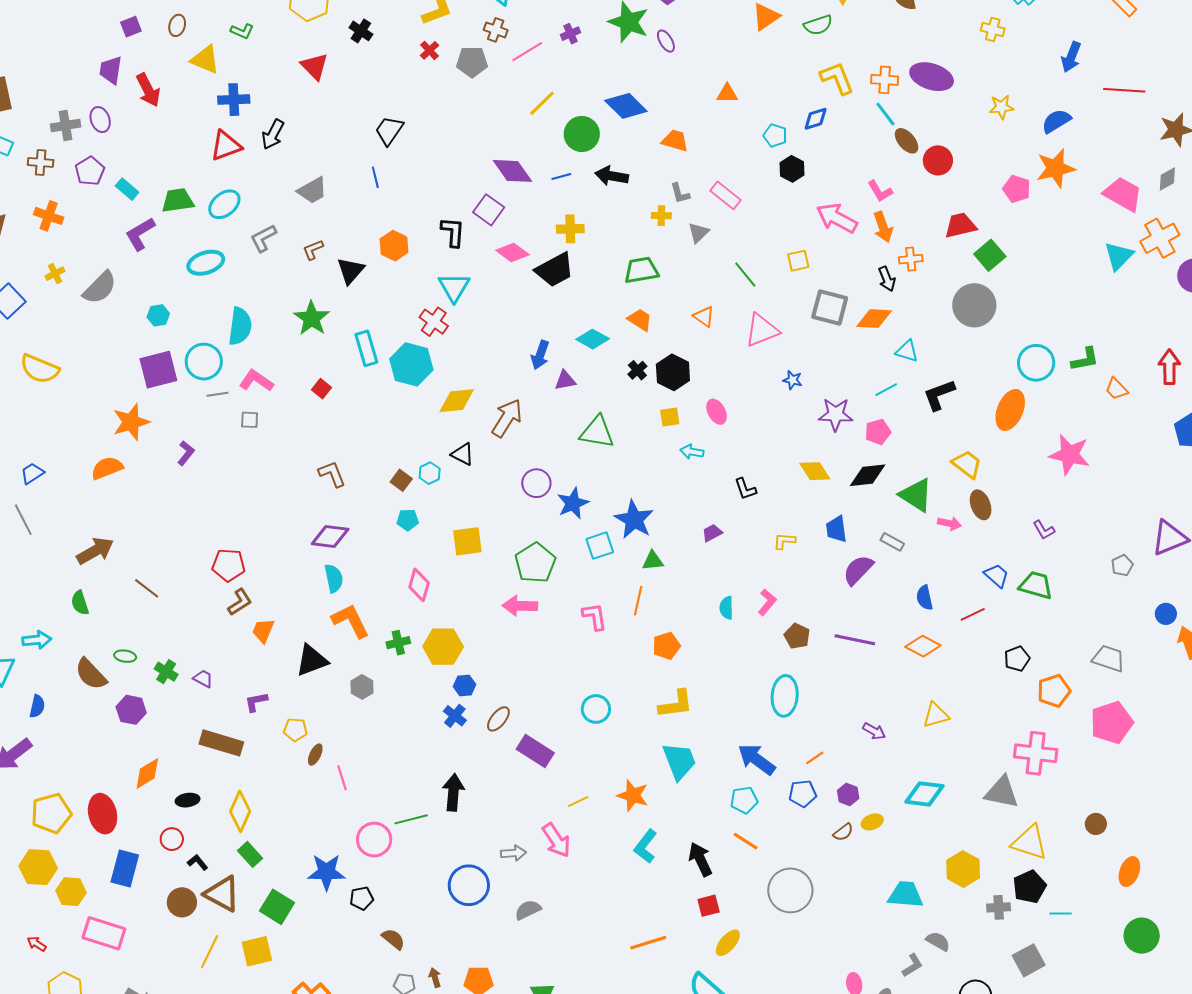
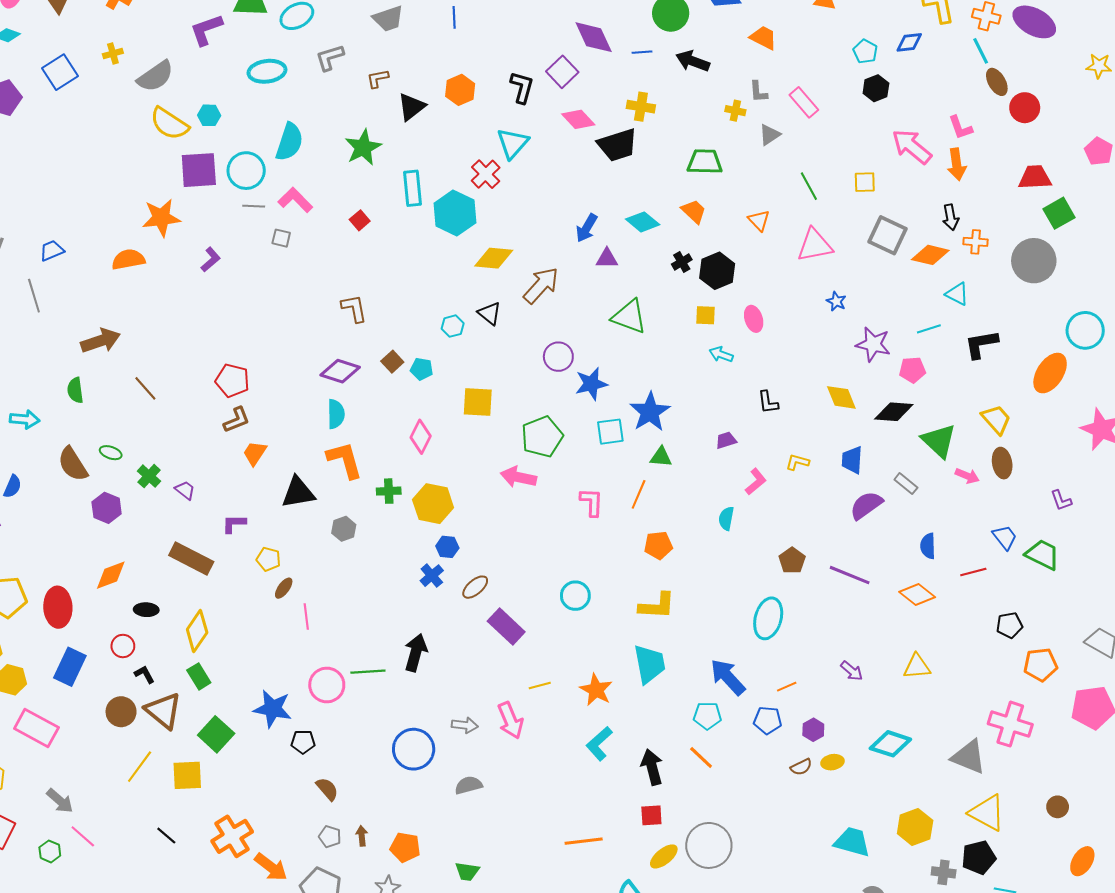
orange cross: (911, 259) -> (976, 242), moved
yellow semicircle: (40, 369) -> (169, 124), moved
brown square: (401, 480) -> (392, 362), moved
pink L-shape: (767, 602) -> (756, 482), moved
gray circle: (790, 890) -> (709, 845), moved

